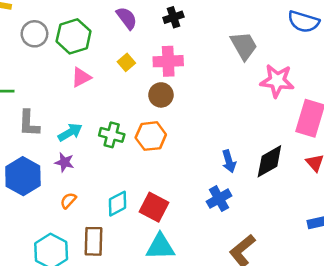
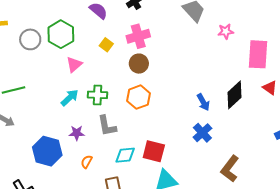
pink star: (277, 81) -> (226, 31), size x0.6
gray L-shape: (29, 123) -> (107, 126), moved
cyan arrow: (70, 132) -> (70, 98), moved
green cross: (112, 135) -> (98, 95), moved
cyan diamond: (117, 204) -> (125, 155), turned 35

